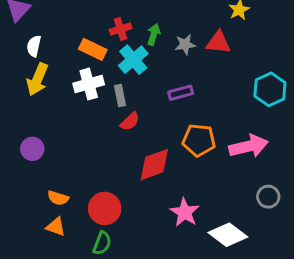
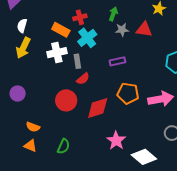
green arrow: (154, 35) -> (113, 14), moved
red circle: (105, 208) -> (66, 100), moved
green semicircle: (102, 243) -> (63, 146), moved

